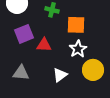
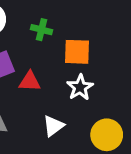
yellow circle: (93, 70) -> (107, 135), moved

